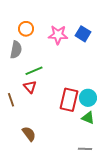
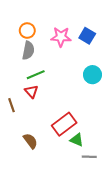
gray semicircle: (16, 50) -> (28, 50), moved
cyan circle: (88, 98) -> (92, 75), moved
red rectangle: (69, 100) -> (64, 124), moved, turned 40
green triangle: (88, 118) -> (77, 140), moved

